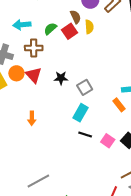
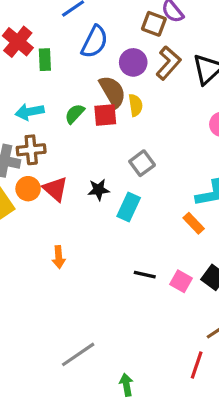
brown semicircle: (75, 17) -> (112, 91), size x1.5
red square: (70, 31) -> (105, 115), turned 35
brown cross: (34, 48) -> (31, 150), moved
gray square: (85, 87) -> (142, 163), moved
cyan rectangle: (81, 113) -> (129, 207), moved

